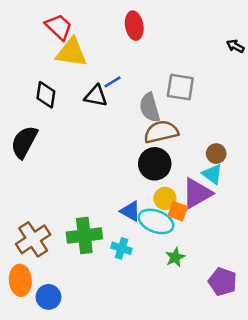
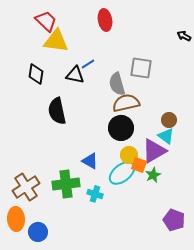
black semicircle: (24, 142) -> (57, 111), moved, turned -40
blue triangle: (130, 211) -> (90, 161), moved
cyan ellipse: (156, 221) -> (122, 173), turned -60
green star: (175, 257) -> (153, 175), moved

